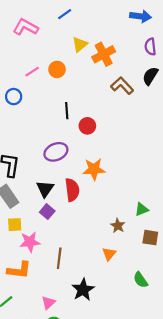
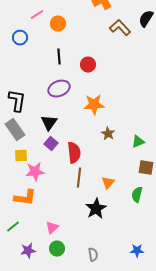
orange circle: (57, 69) -> (58, 24), moved
black line: (67, 111) -> (59, 57), moved
red semicircle: (72, 190) -> (74, 153), moved
brown star: (118, 226) -> (108, 134), moved
brown line: (59, 258) -> (79, 178), moved
green semicircle: (141, 280) -> (137, 195), moved, turned 49
black star: (83, 290) -> (96, 209), moved

